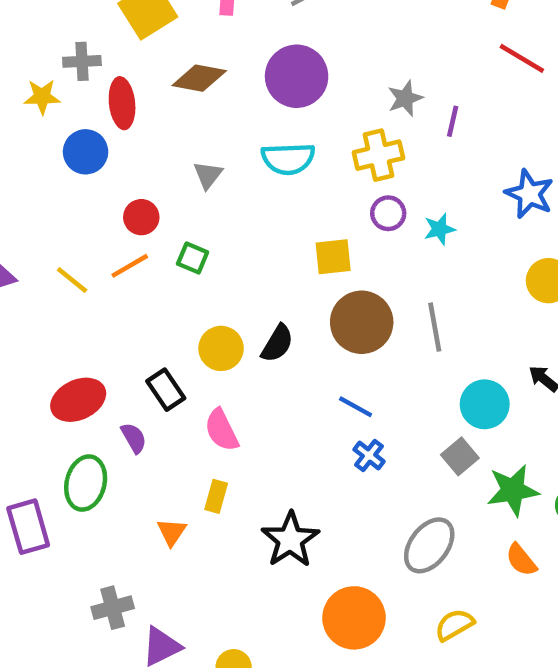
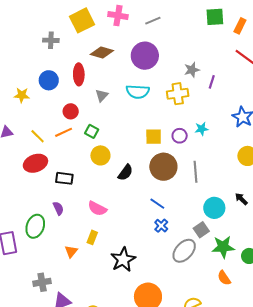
yellow star: (42, 97) -> (22, 95), moved
red ellipse: (122, 103) -> (79, 74), moved
purple circle: (388, 213) -> (180, 136), moved
yellow circle: (221, 348) -> (100, 155), moved
black rectangle: (166, 390) -> (64, 178), moved, turned -54
red ellipse: (78, 400) -> (35, 163), moved
pink semicircle: (222, 430) -> (97, 208), turned -42
gray ellipse: (429, 545) -> (184, 251), moved

